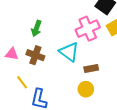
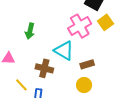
brown cross: (35, 55) -> (44, 68), moved

